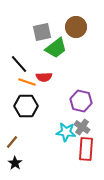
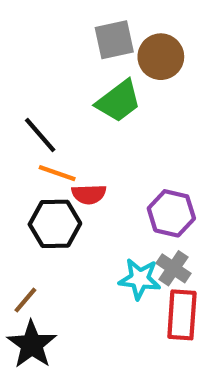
gray square: (42, 32) -> (114, 40), moved
red semicircle: (44, 77) -> (89, 194), moved
black star: (15, 163) -> (32, 344), size x1.6

